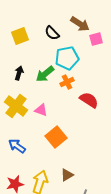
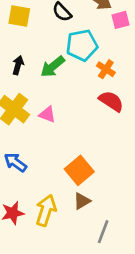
yellow square: (20, 36) -> (19, 16), turned 30
orange cross: (67, 82) -> (106, 69), moved, turned -32
orange square: (56, 137) -> (79, 170), moved

